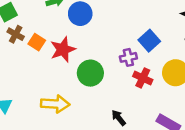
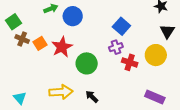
blue square: (149, 41) -> (121, 26), moved
orange square: (37, 42) -> (40, 43), turned 32
black arrow: (119, 118) -> (92, 97), moved

